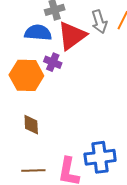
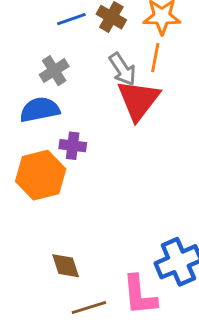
red triangle: (72, 36) -> (138, 100), moved
brown diamond: (31, 125) -> (66, 266), moved

